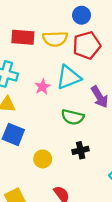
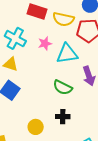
pink star: (42, 87) -> (45, 43), moved
yellow circle: (43, 159) -> (36, 127), moved

